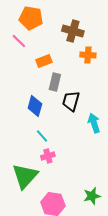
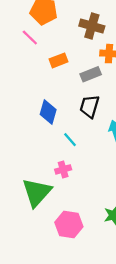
gray rectangle: (55, 82) -> (91, 74), moved, turned 54
cyan line: (42, 136) -> (70, 140), moved

